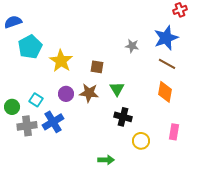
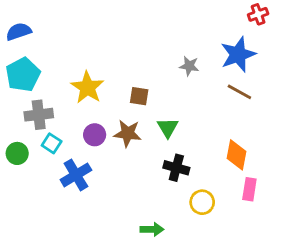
cyan pentagon: (30, 47) -> (23, 75), moved
orange diamond: (165, 92) -> (237, 155), moved
gray cross: (27, 126) -> (39, 115), moved

